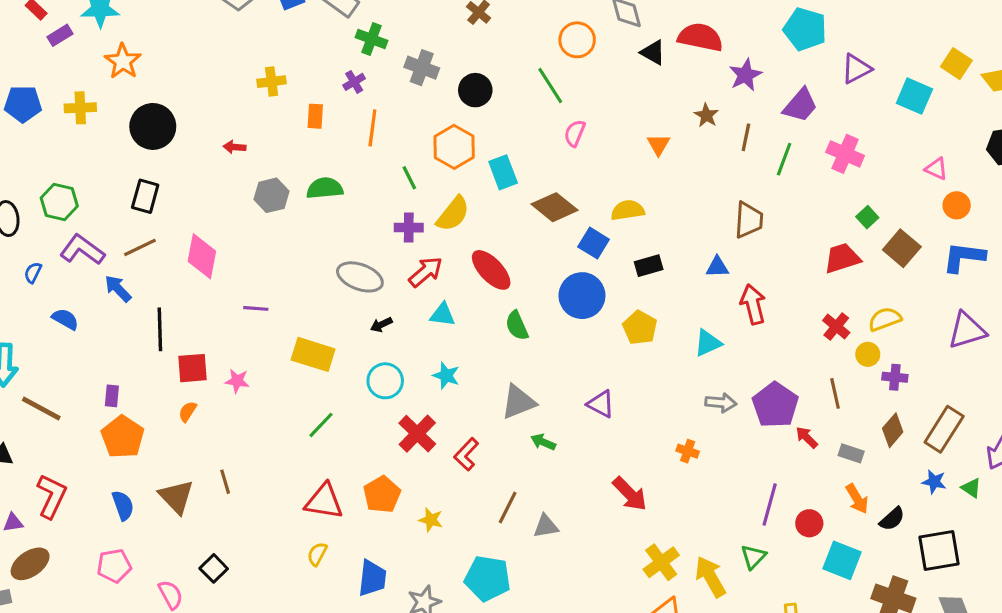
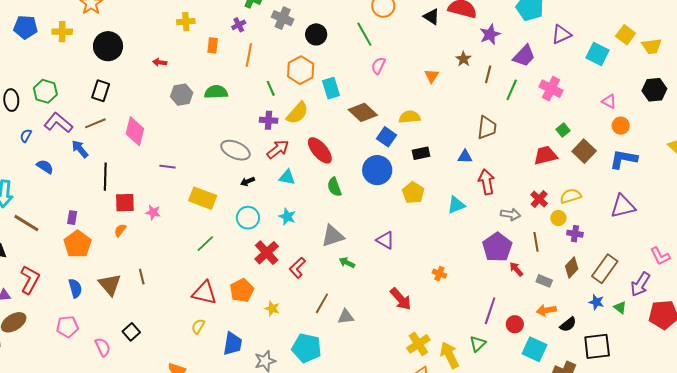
gray arrow: (721, 403) -> (511, 214), moved
orange arrow: (857, 499) -> (546, 310), turned 108

